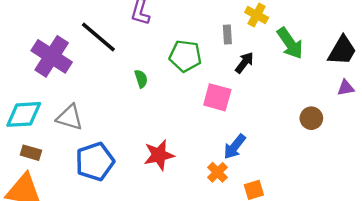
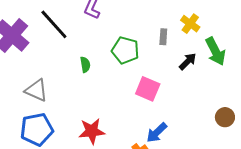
black arrow: (244, 63) -> (188, 62), moved
gray triangle: (70, 117) -> (36, 90), moved

